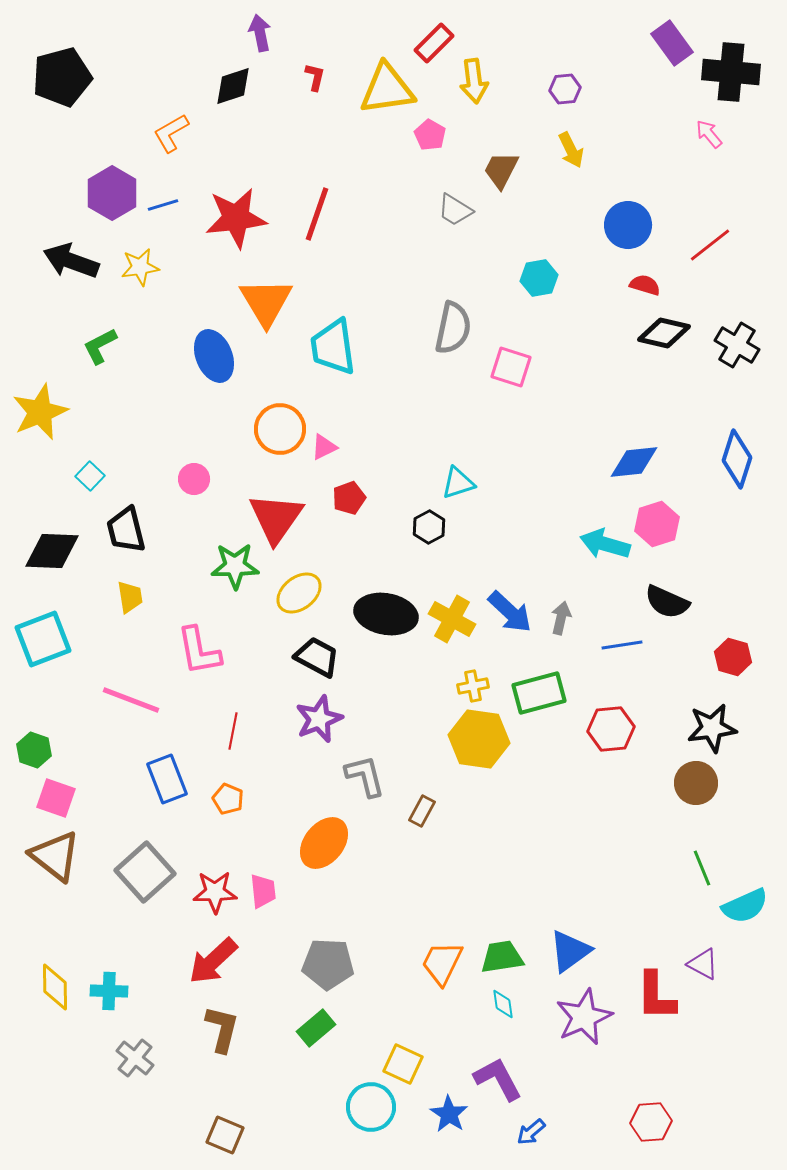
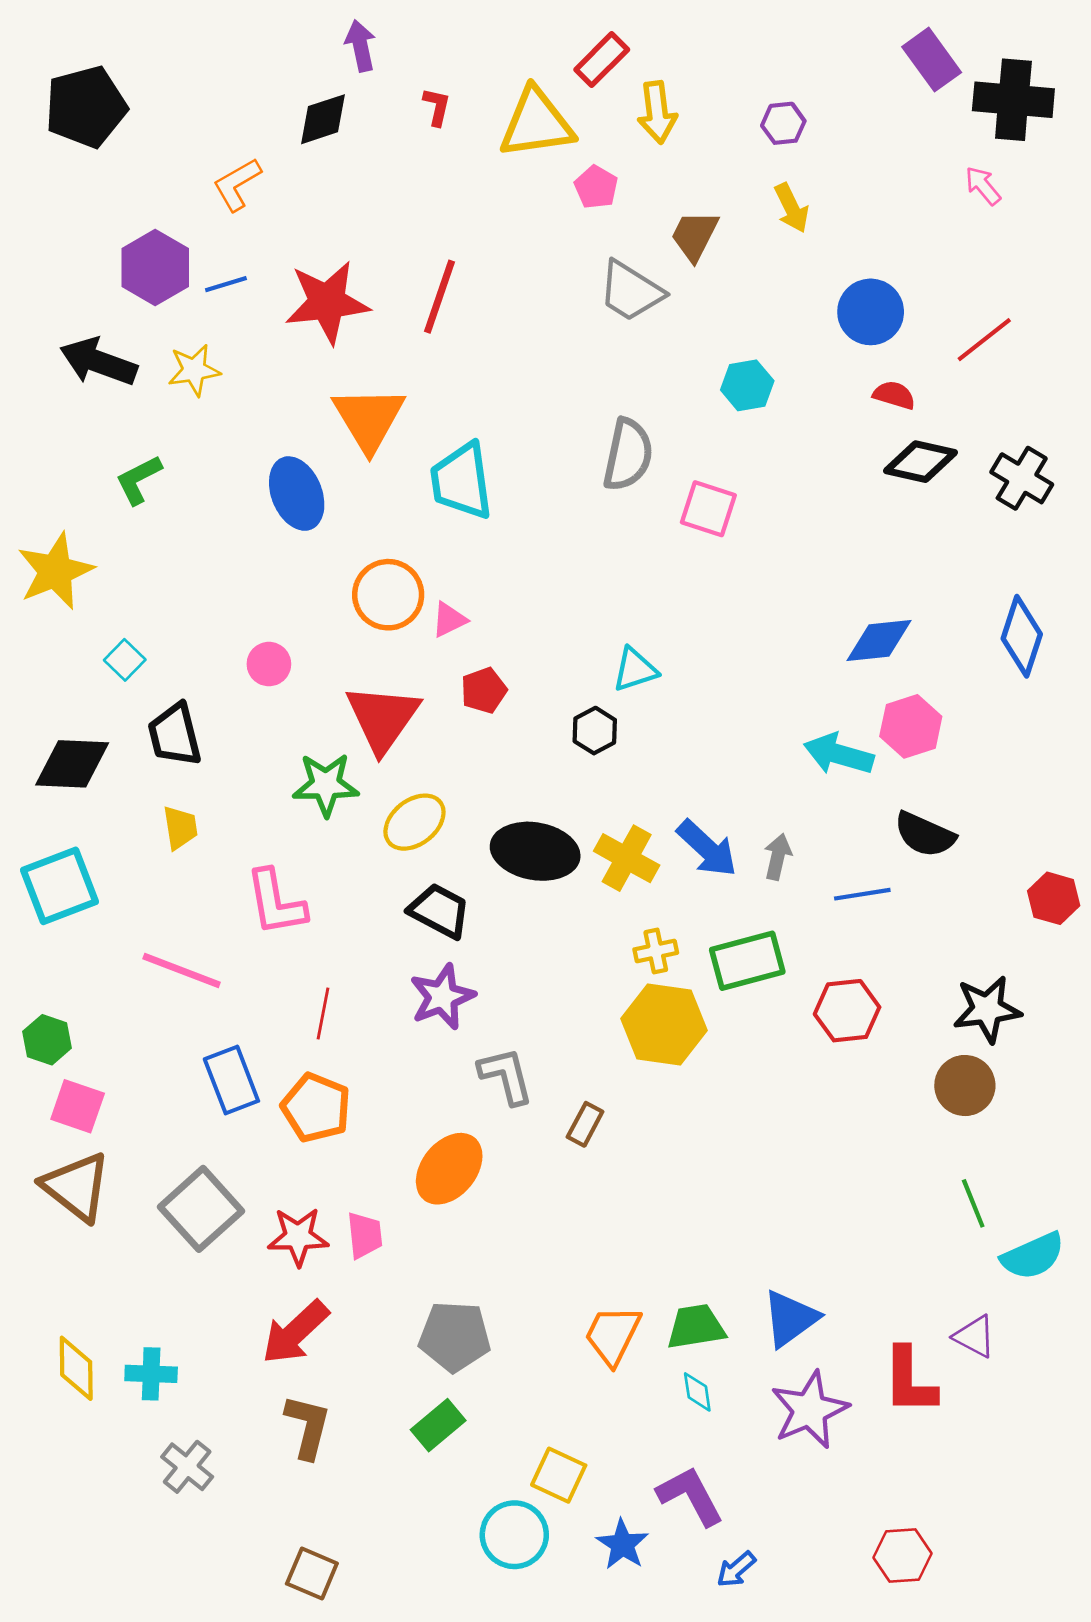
gray trapezoid: (455, 210) -> (631, 291), size x1.4
red hexagon: (733, 657) -> (1054, 898), moved
orange pentagon: (228, 799) -> (316, 1108), size x1.6

